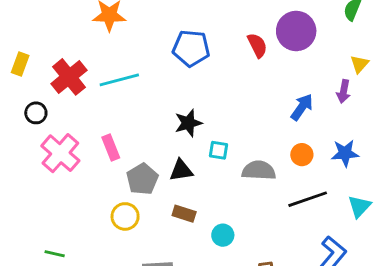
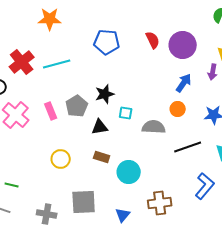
purple circle: (296, 31) -> (183, 45), moved
orange circle: (302, 155) -> (178, 109), moved
gray pentagon: (142, 179) -> (77, 106), moved
cyan circle: (223, 235) -> (129, 172), size x1.5

